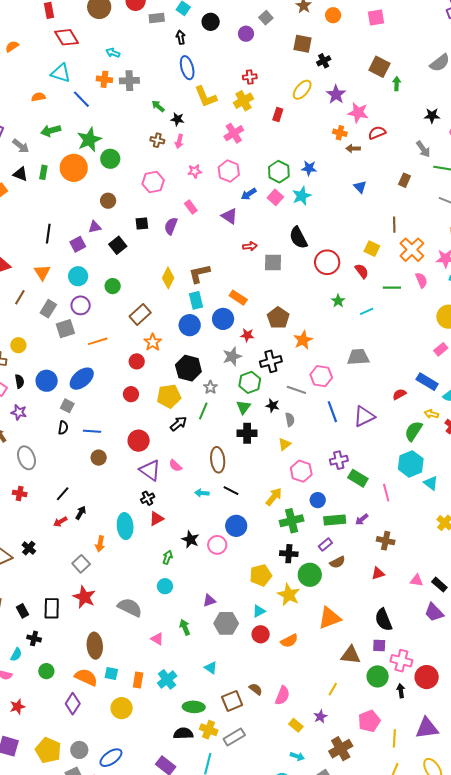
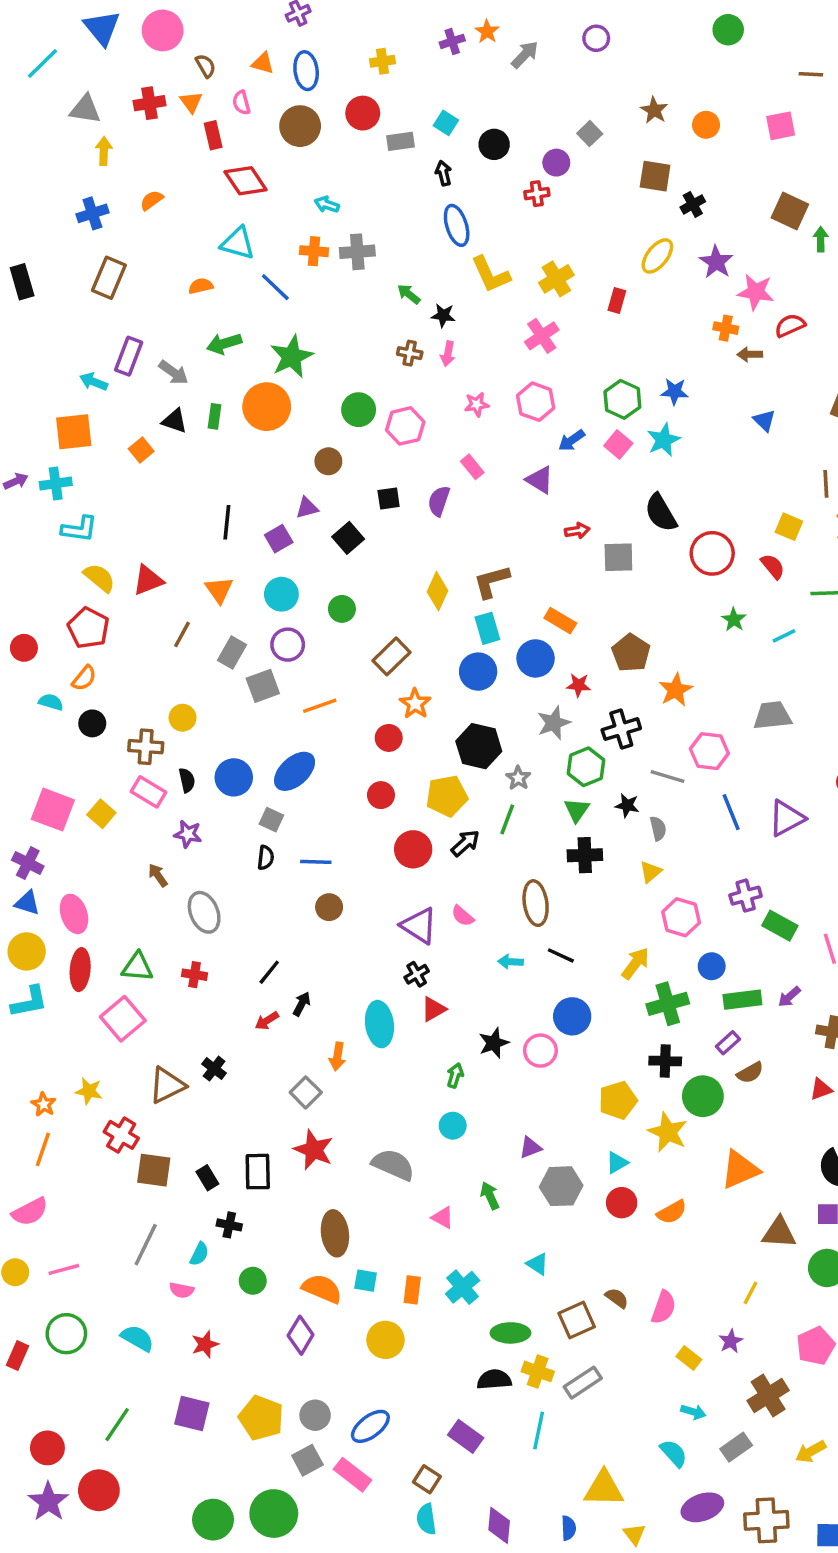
red cross: (250, 77) -> (537, 194), moved
green circle: (110, 159) -> (359, 410), moved
red circle: (139, 441) -> (413, 849), moved
black star: (190, 539) -> (494, 1043), turned 30

